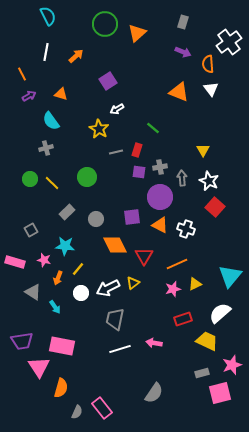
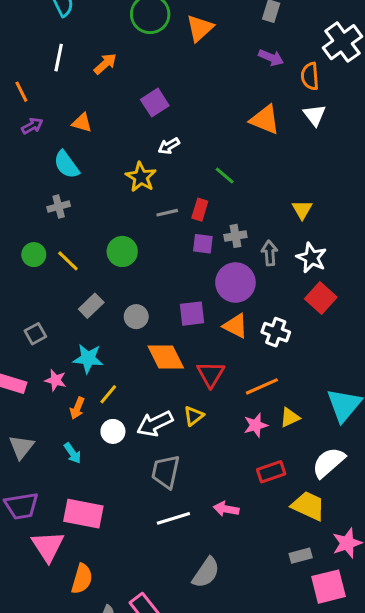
gray triangle: (33, 292) -> (21, 447), moved, turned 36
gray semicircle: (154, 393) -> (206, 573), moved

